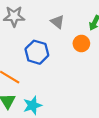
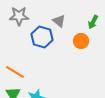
blue hexagon: (37, 52) -> (42, 37), moved

